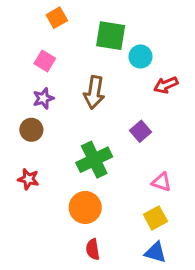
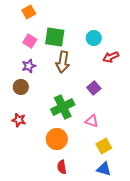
orange square: (57, 18) -> (29, 12), moved
green square: (111, 36) -> (55, 37), moved
pink triangle: (161, 182) -> (92, 121), moved

